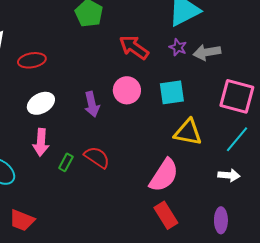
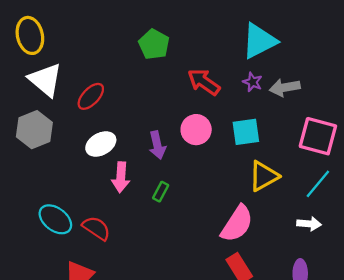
red ellipse: (32, 60) -> (91, 96), turned -36
yellow triangle: (188, 132) -> (264, 176), turned -40
pink arrow: (41, 142) -> (121, 177), moved
red semicircle: (97, 157) -> (96, 228), moved
green rectangle: (66, 162) -> (161, 192), moved

